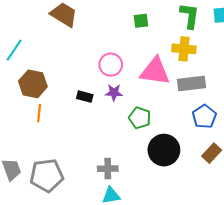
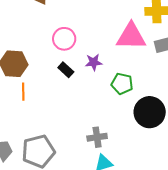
pink circle: (111, 65) -> (64, 39), moved
black rectangle: (85, 97) -> (66, 70), turned 35

